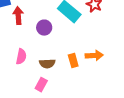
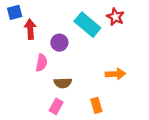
pink semicircle: (21, 57) -> (41, 63), moved
orange rectangle: (73, 61) -> (96, 105), moved

